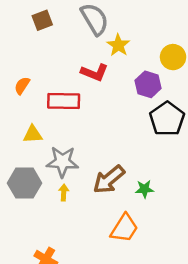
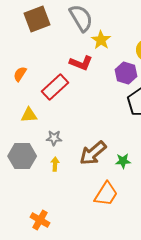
brown square: (42, 20) -> (37, 19), size x1.5
red rectangle: (64, 101) -> (55, 87), turned -44
gray star: (62, 162) -> (54, 138), size x0.6

